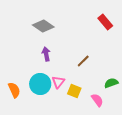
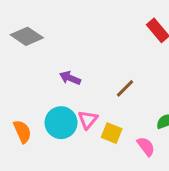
gray diamond: (43, 26) -> (27, 36), moved
purple arrow: (46, 54) -> (70, 78), turned -56

